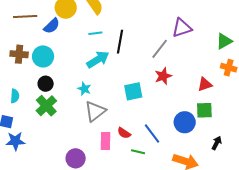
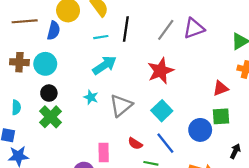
blue semicircle: (52, 26) -> (54, 31), turned -30
black line: (120, 42) -> (126, 29), moved
gray line: (160, 49) -> (166, 30), moved
red star: (163, 76) -> (161, 71), moved, size x1.4
cyan square: (133, 91) -> (162, 111), moved, turned -30
gray triangle: (95, 111) -> (121, 105), moved
pink rectangle: (106, 141) -> (104, 153), moved

